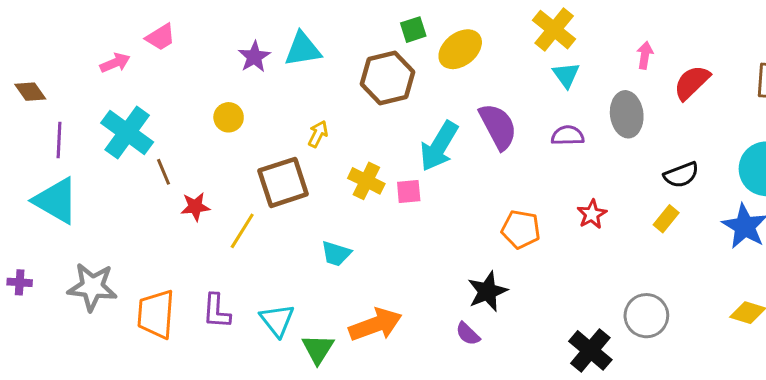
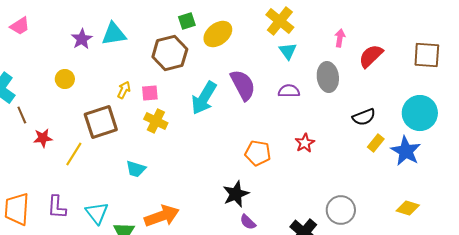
pink square: (409, 192) -> (150, 93), moved
yellow rectangle: (666, 219) -> (376, 143), moved
purple semicircle: (468, 334) -> (248, 222), moved

